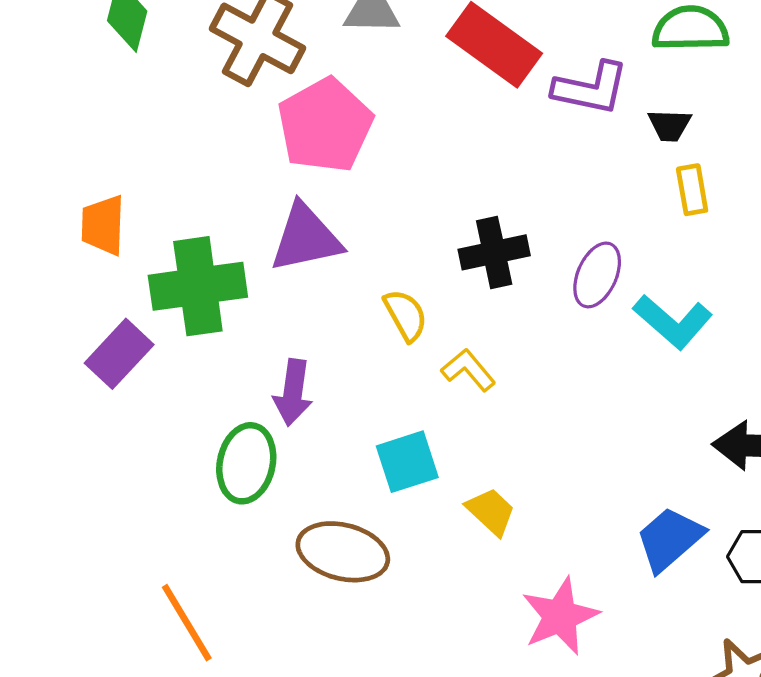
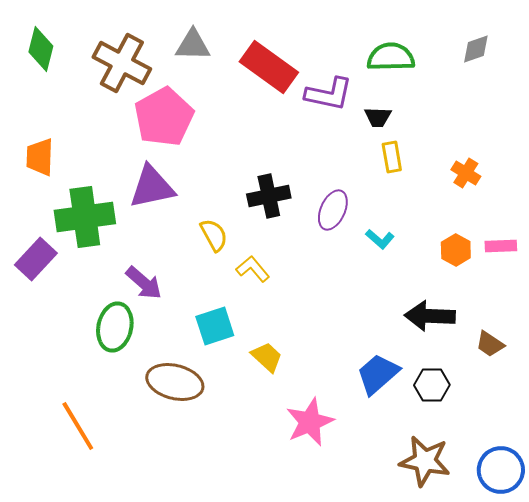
orange trapezoid: (103, 225) -> (40, 157), moved
cyan L-shape: (673, 322) -> (380, 239), size x0.6
purple arrow: (293, 392) -> (144, 283), turned -57

